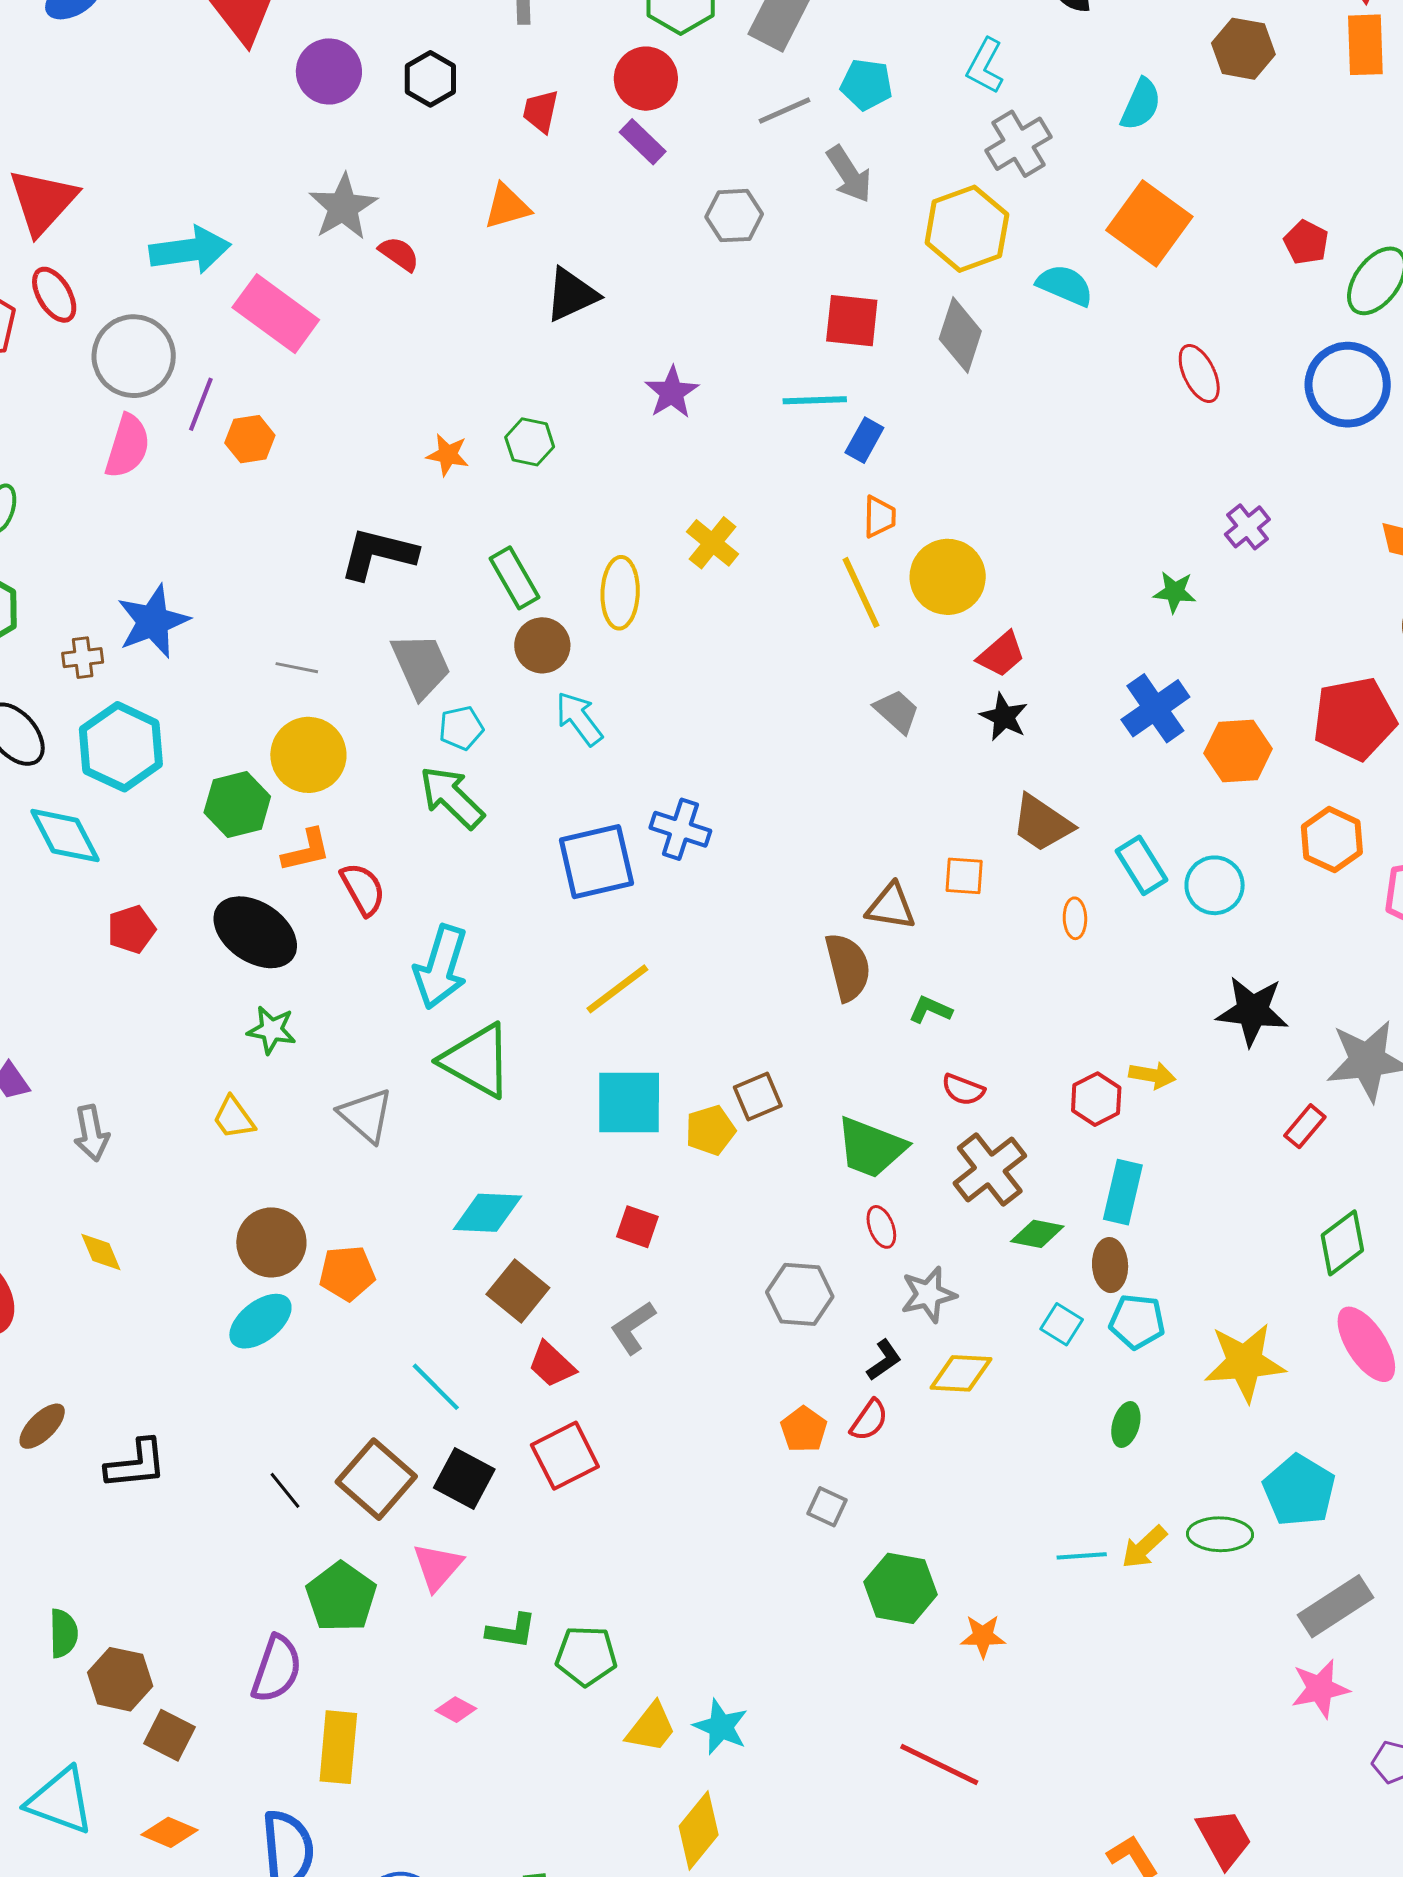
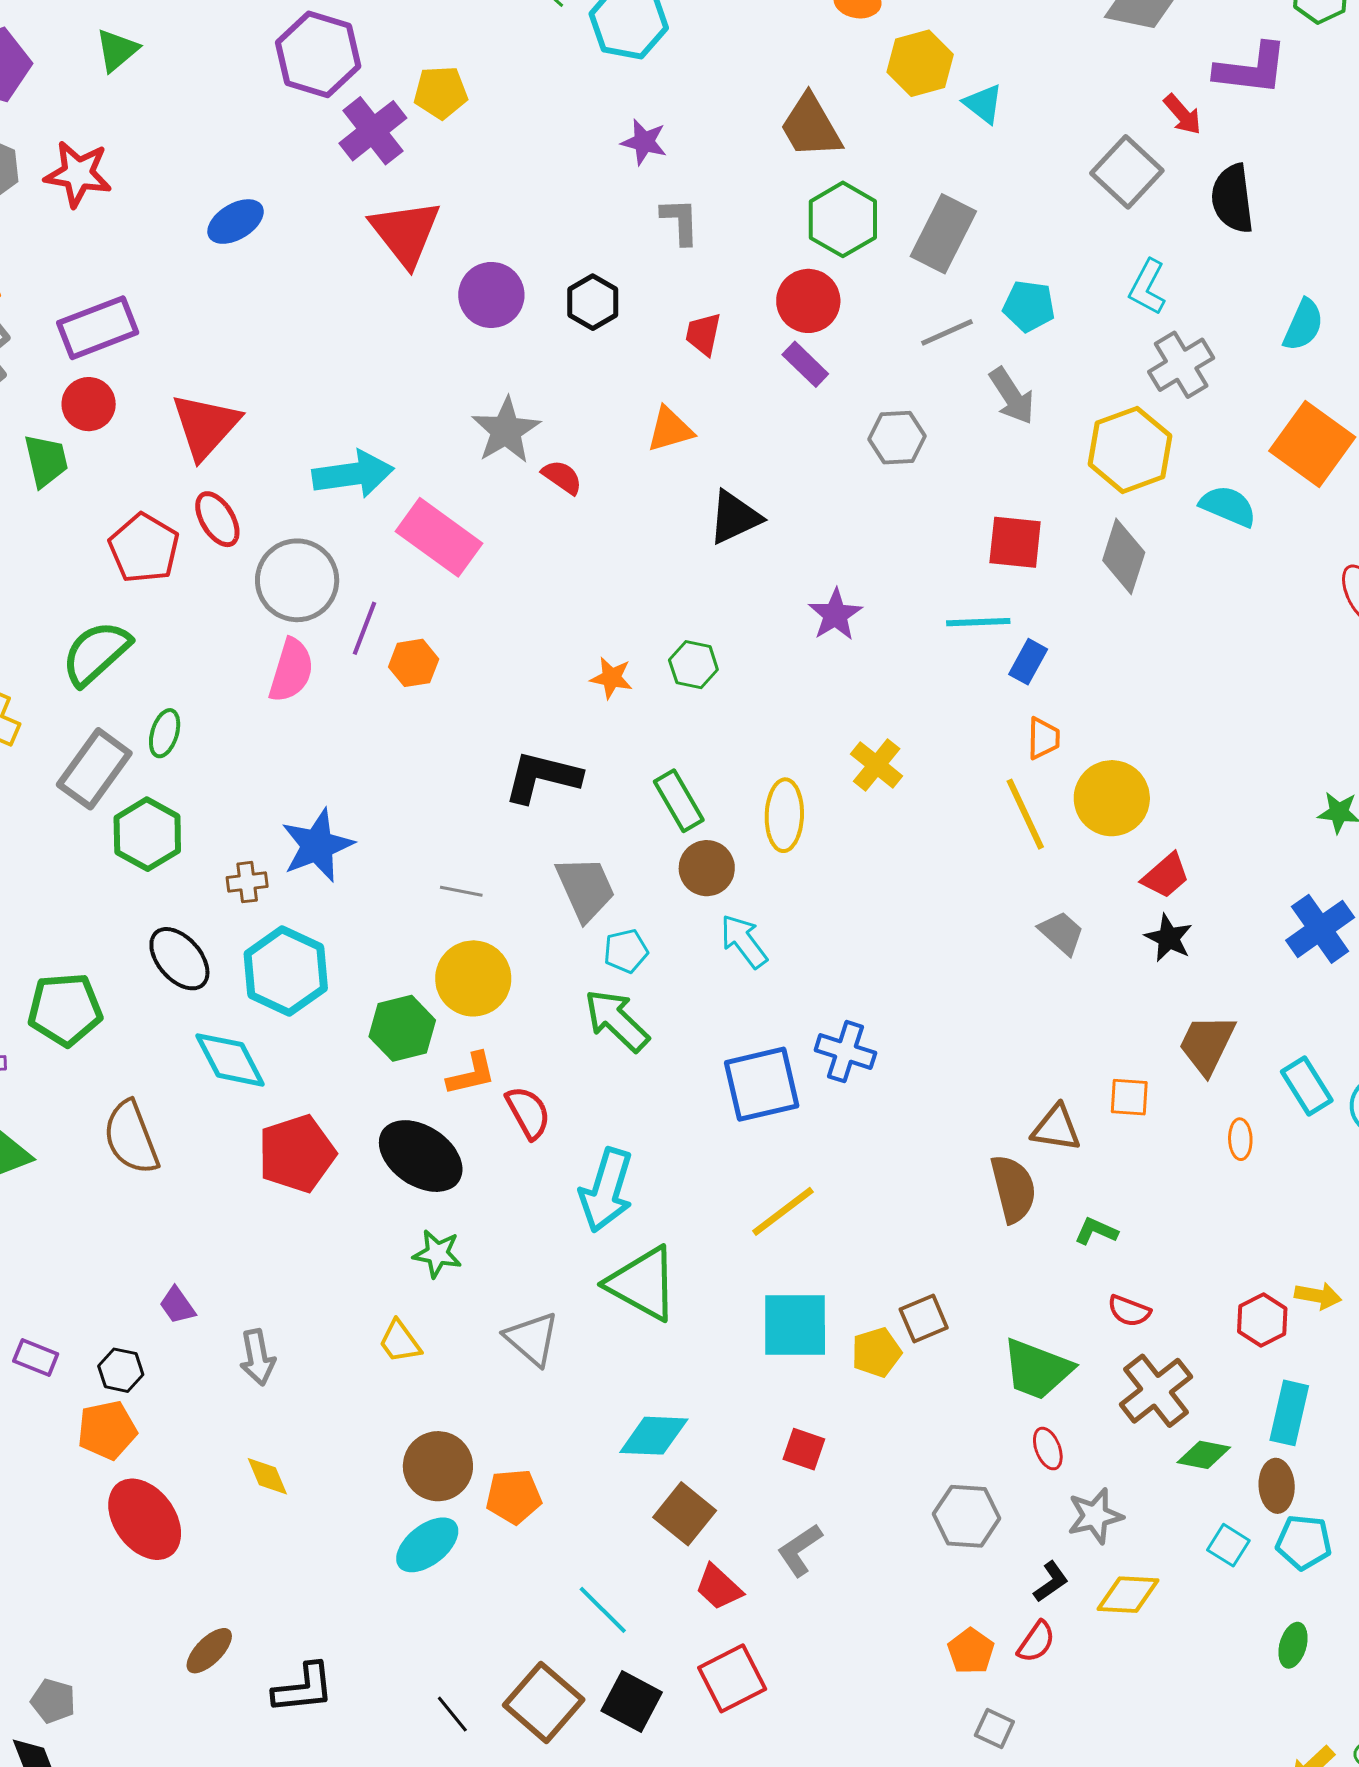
brown trapezoid: (1042, 823) -> (1207, 1044), turned 82
red pentagon: (131, 929) -> (297, 1154), size x1.6

